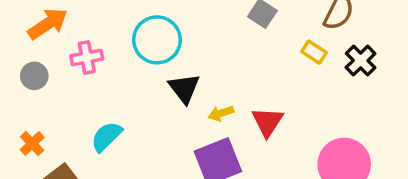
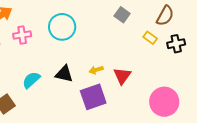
black cross: (361, 61) -> (176, 44), turned 30
black triangle: (184, 88) -> (64, 74), moved, turned -42

